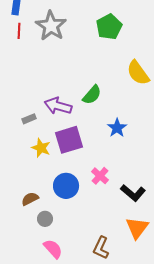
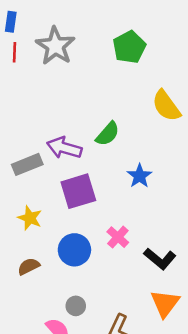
gray rectangle: (29, 119) -> (27, 164), size x1.6
yellow star: (41, 148) -> (30, 218), moved
gray circle: (45, 219) -> (76, 306), moved

